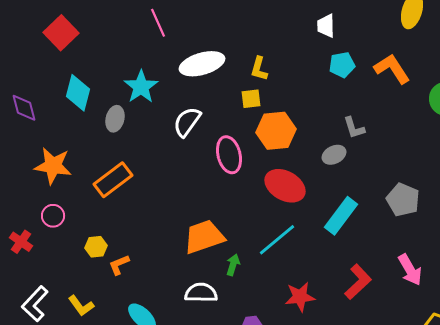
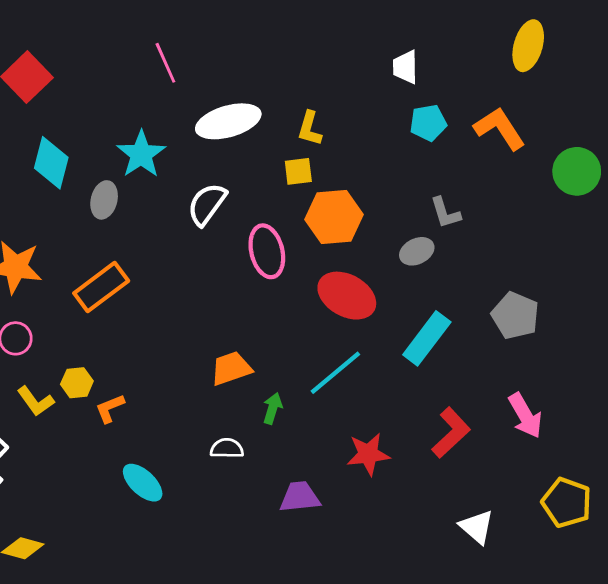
orange trapezoid: (204, 237) -> (231, 368), size x0.7
white semicircle: (201, 293) -> (227, 448), size x0.7
yellow L-shape: (81, 306) -> (36, 401), moved

